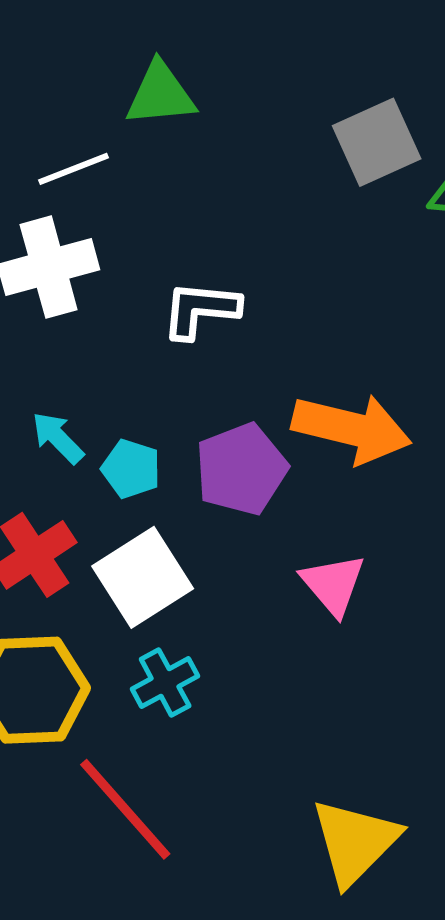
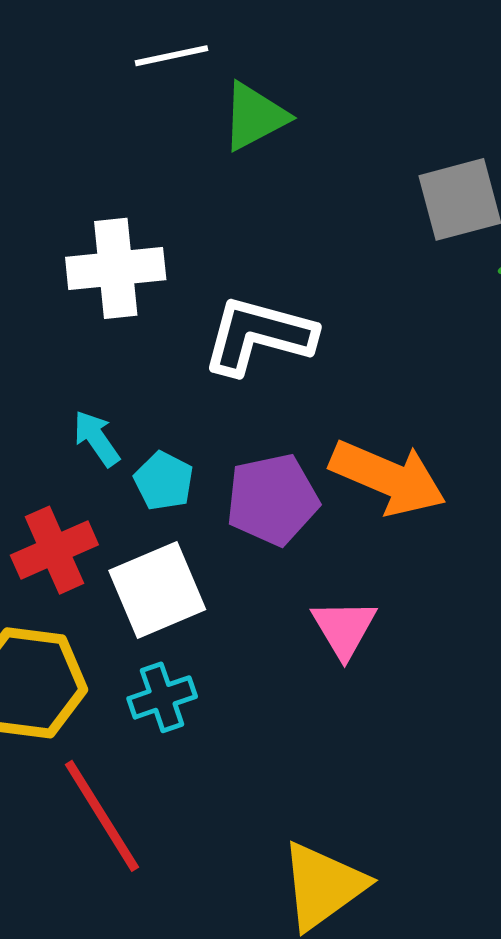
green triangle: (160, 94) -> (255, 116), turned -32
white line: (73, 169) -> (171, 56), moved
white L-shape: (200, 310) -> (259, 336), size x1.4

